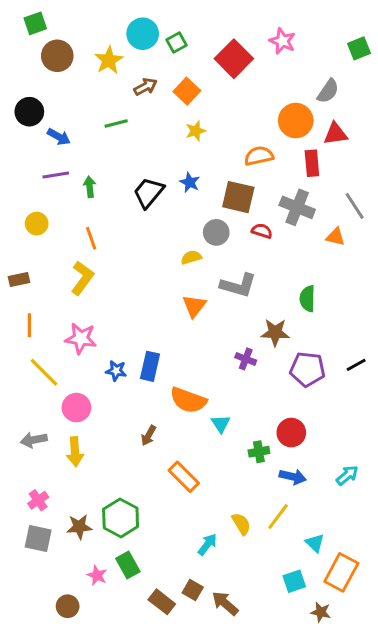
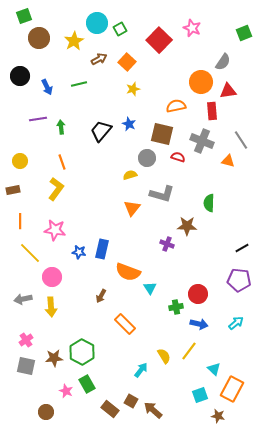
blue arrow: (59, 137) -> (47, 87), moved, turned 35
yellow circle: (37, 224) -> (20, 161), moved
purple pentagon: (307, 369) -> (239, 280), moved

